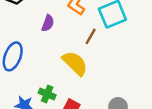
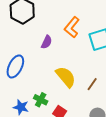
brown line: (91, 36) -> (92, 84), moved

